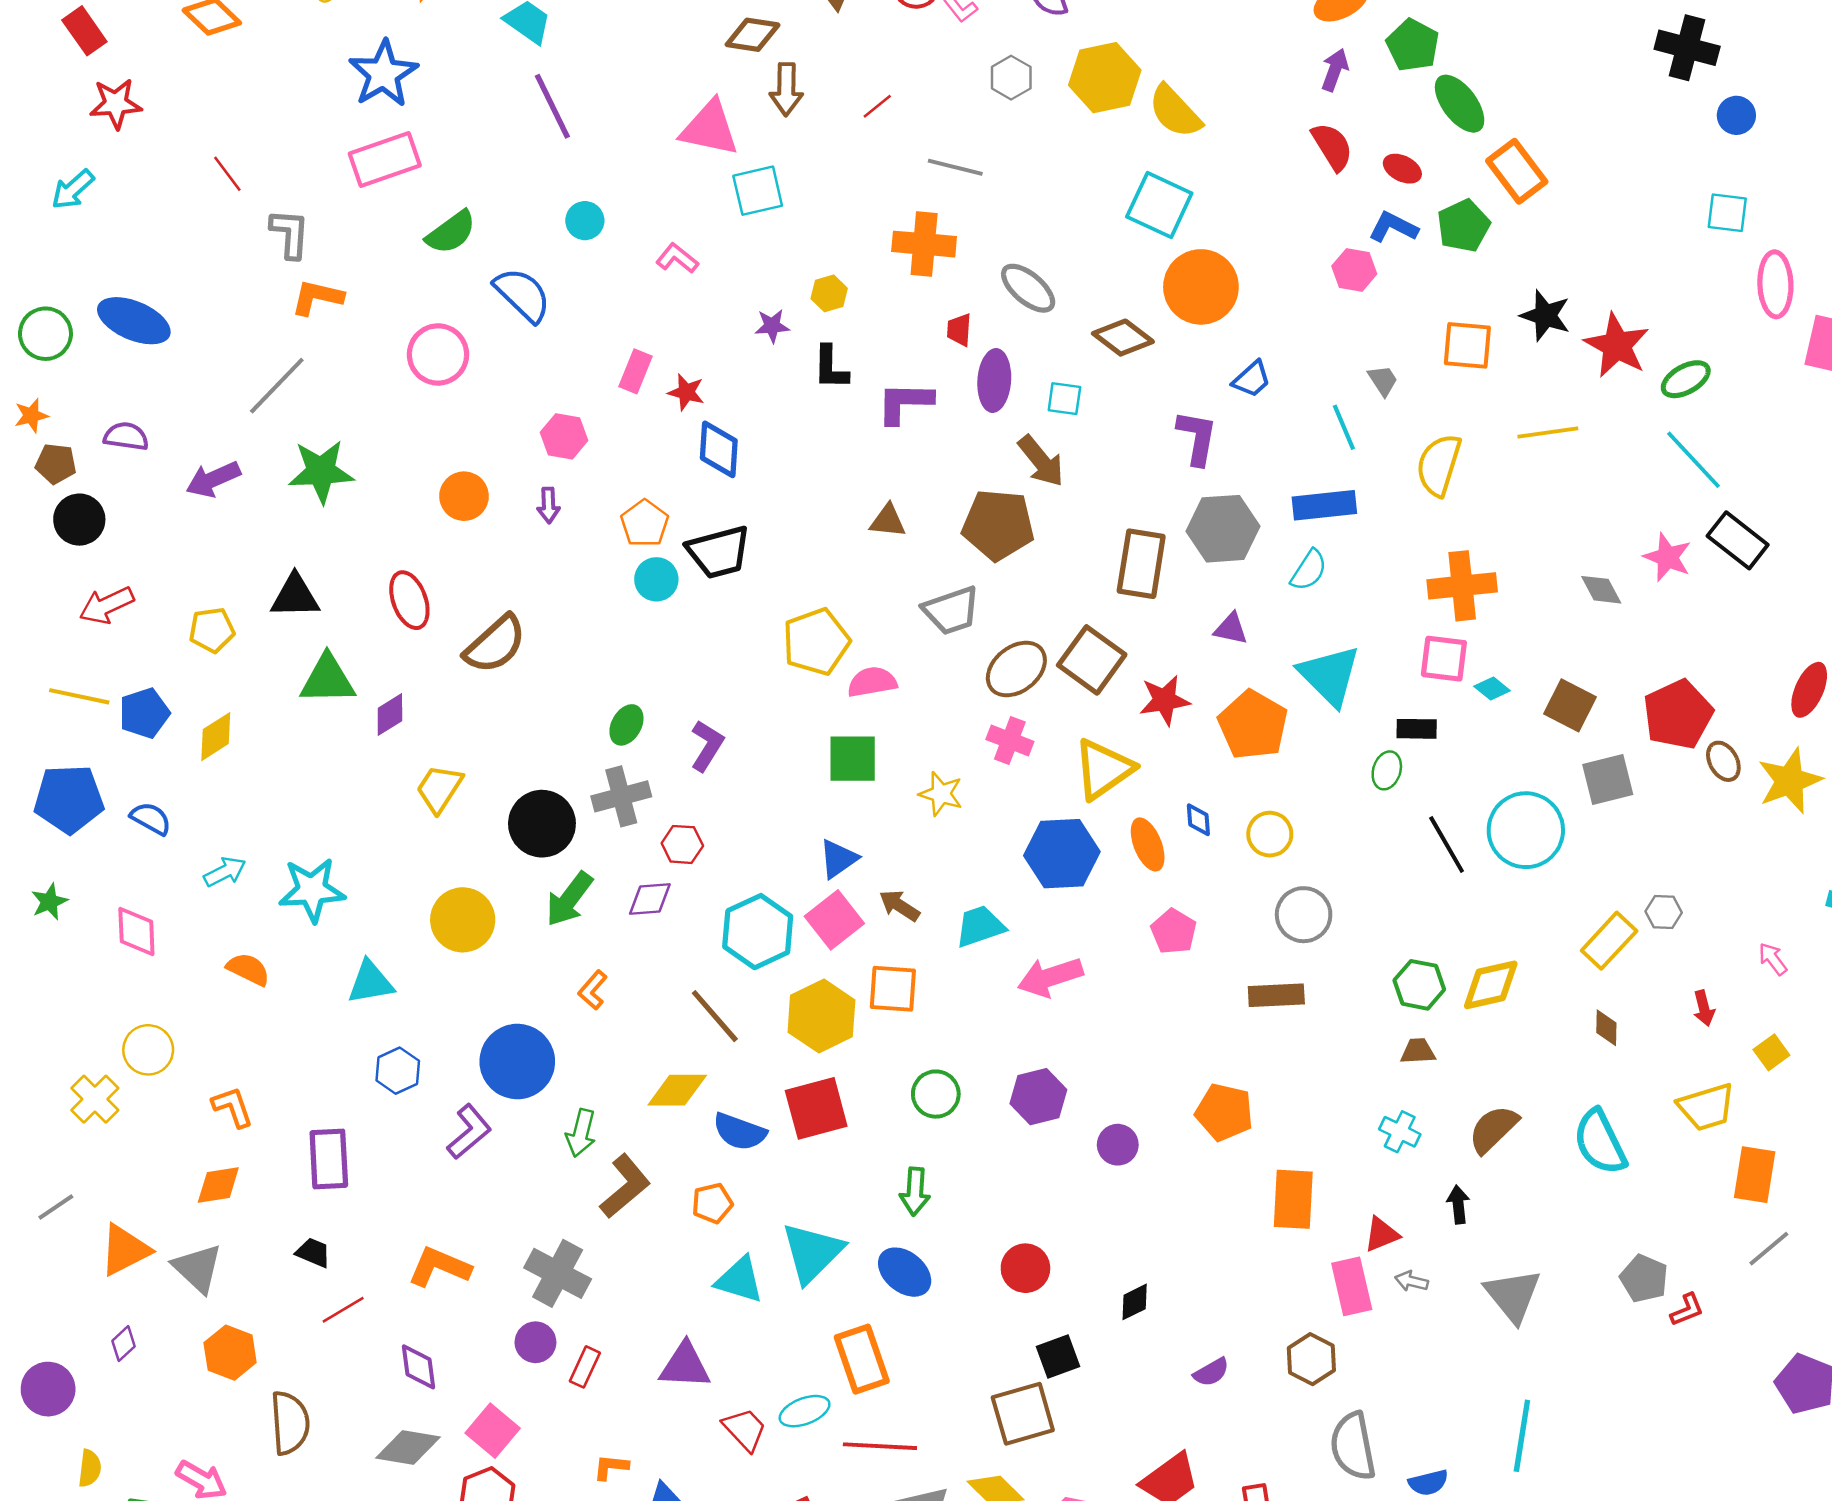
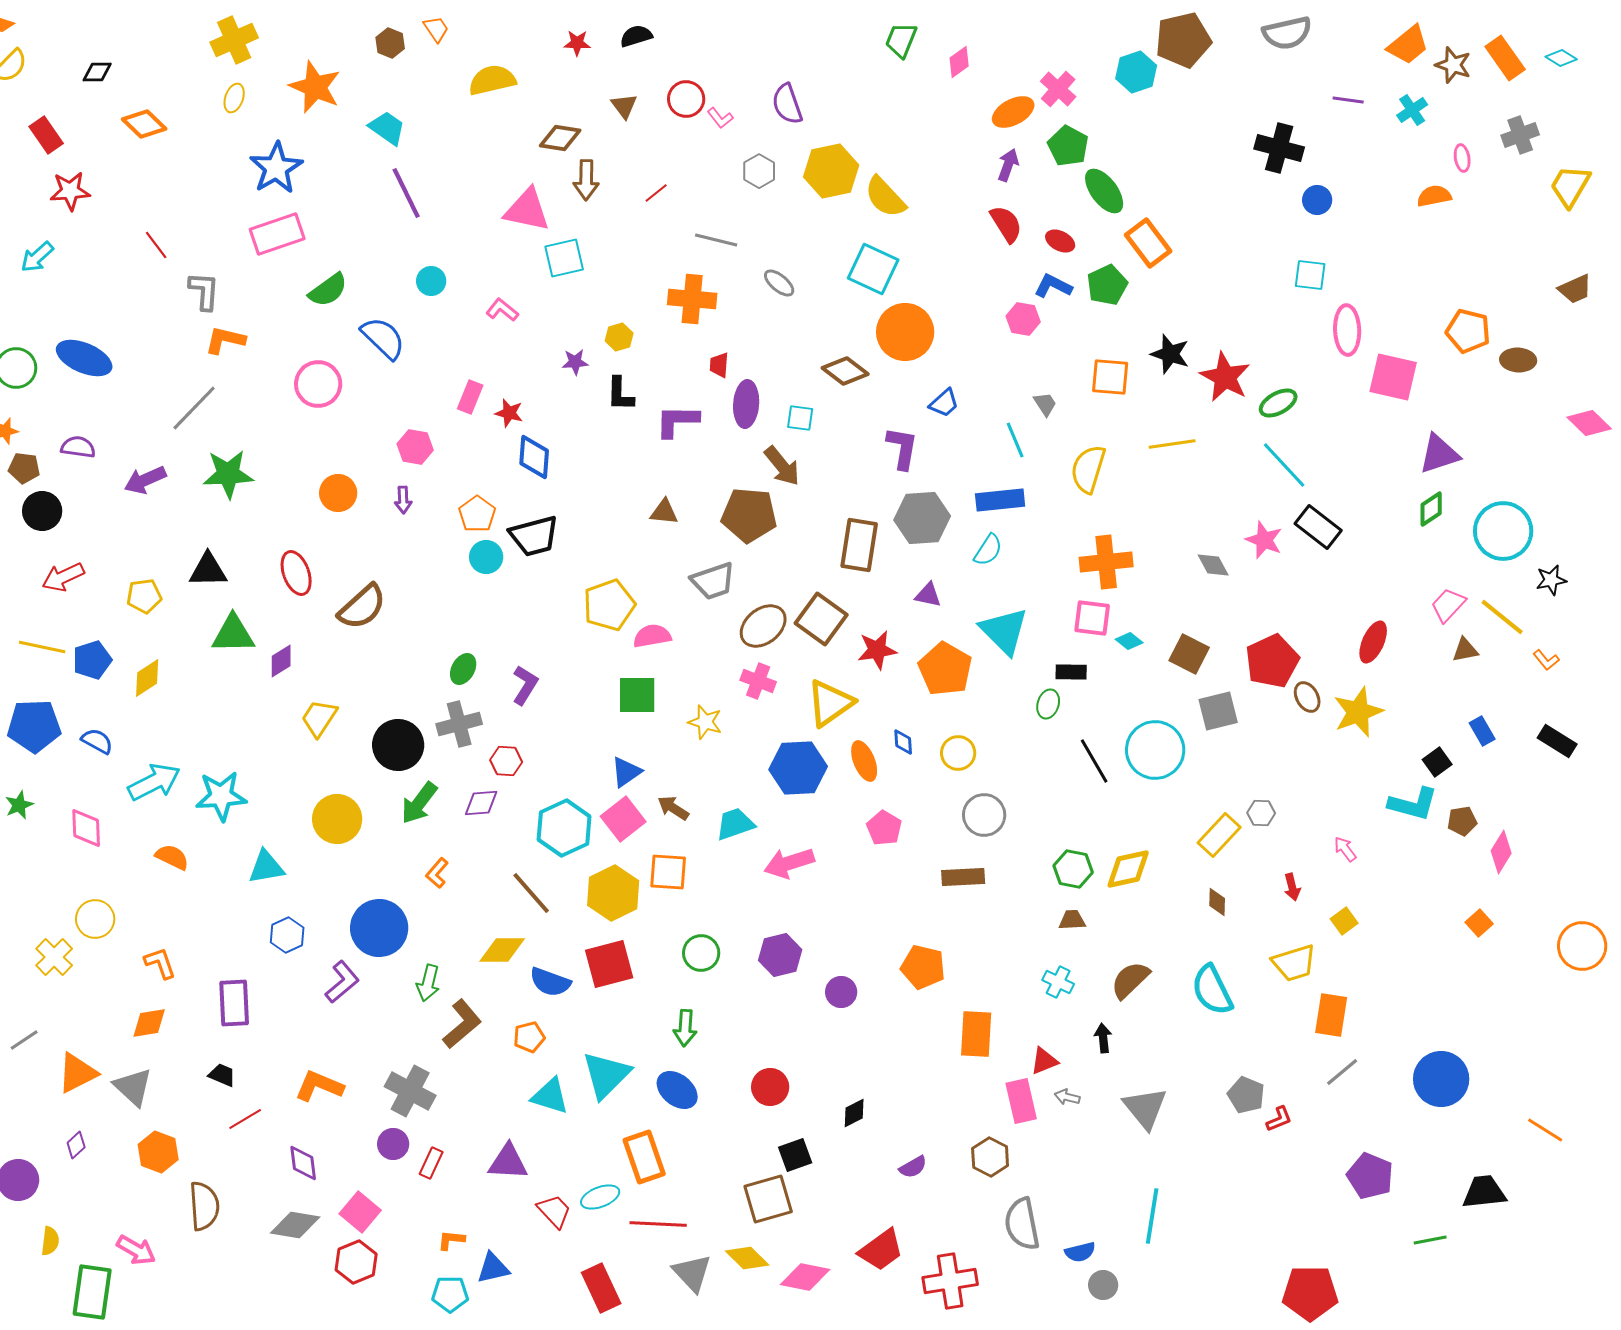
gray ellipse: (1028, 288) -> (779, 283), moved, size x0.7
cyan arrow: (225, 872) -> (154, 782), size x1.6

